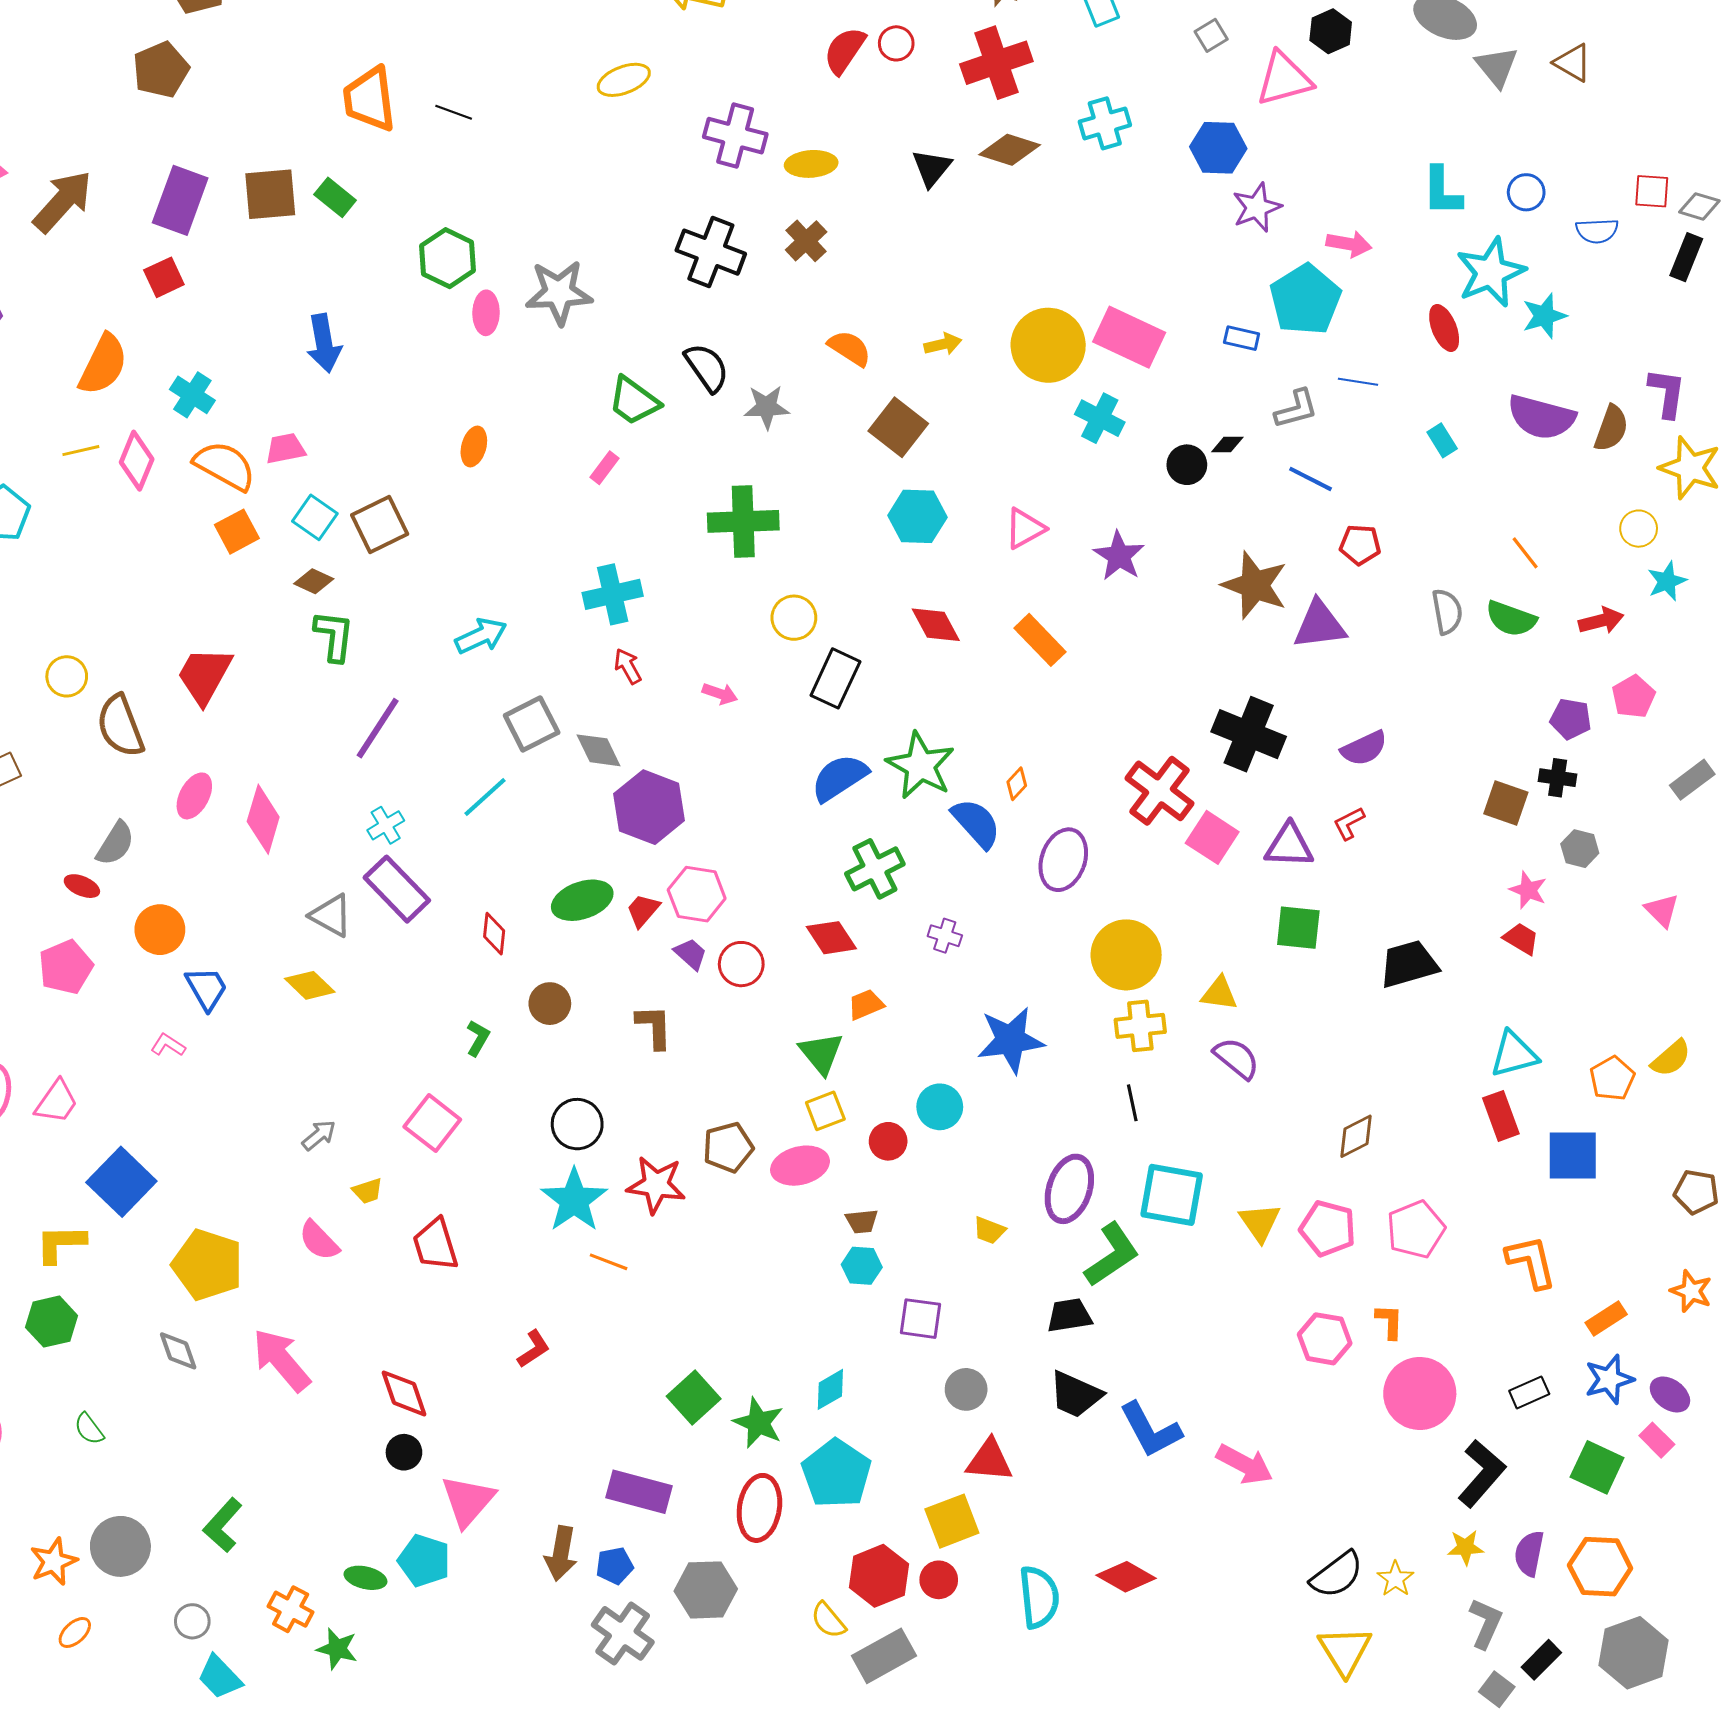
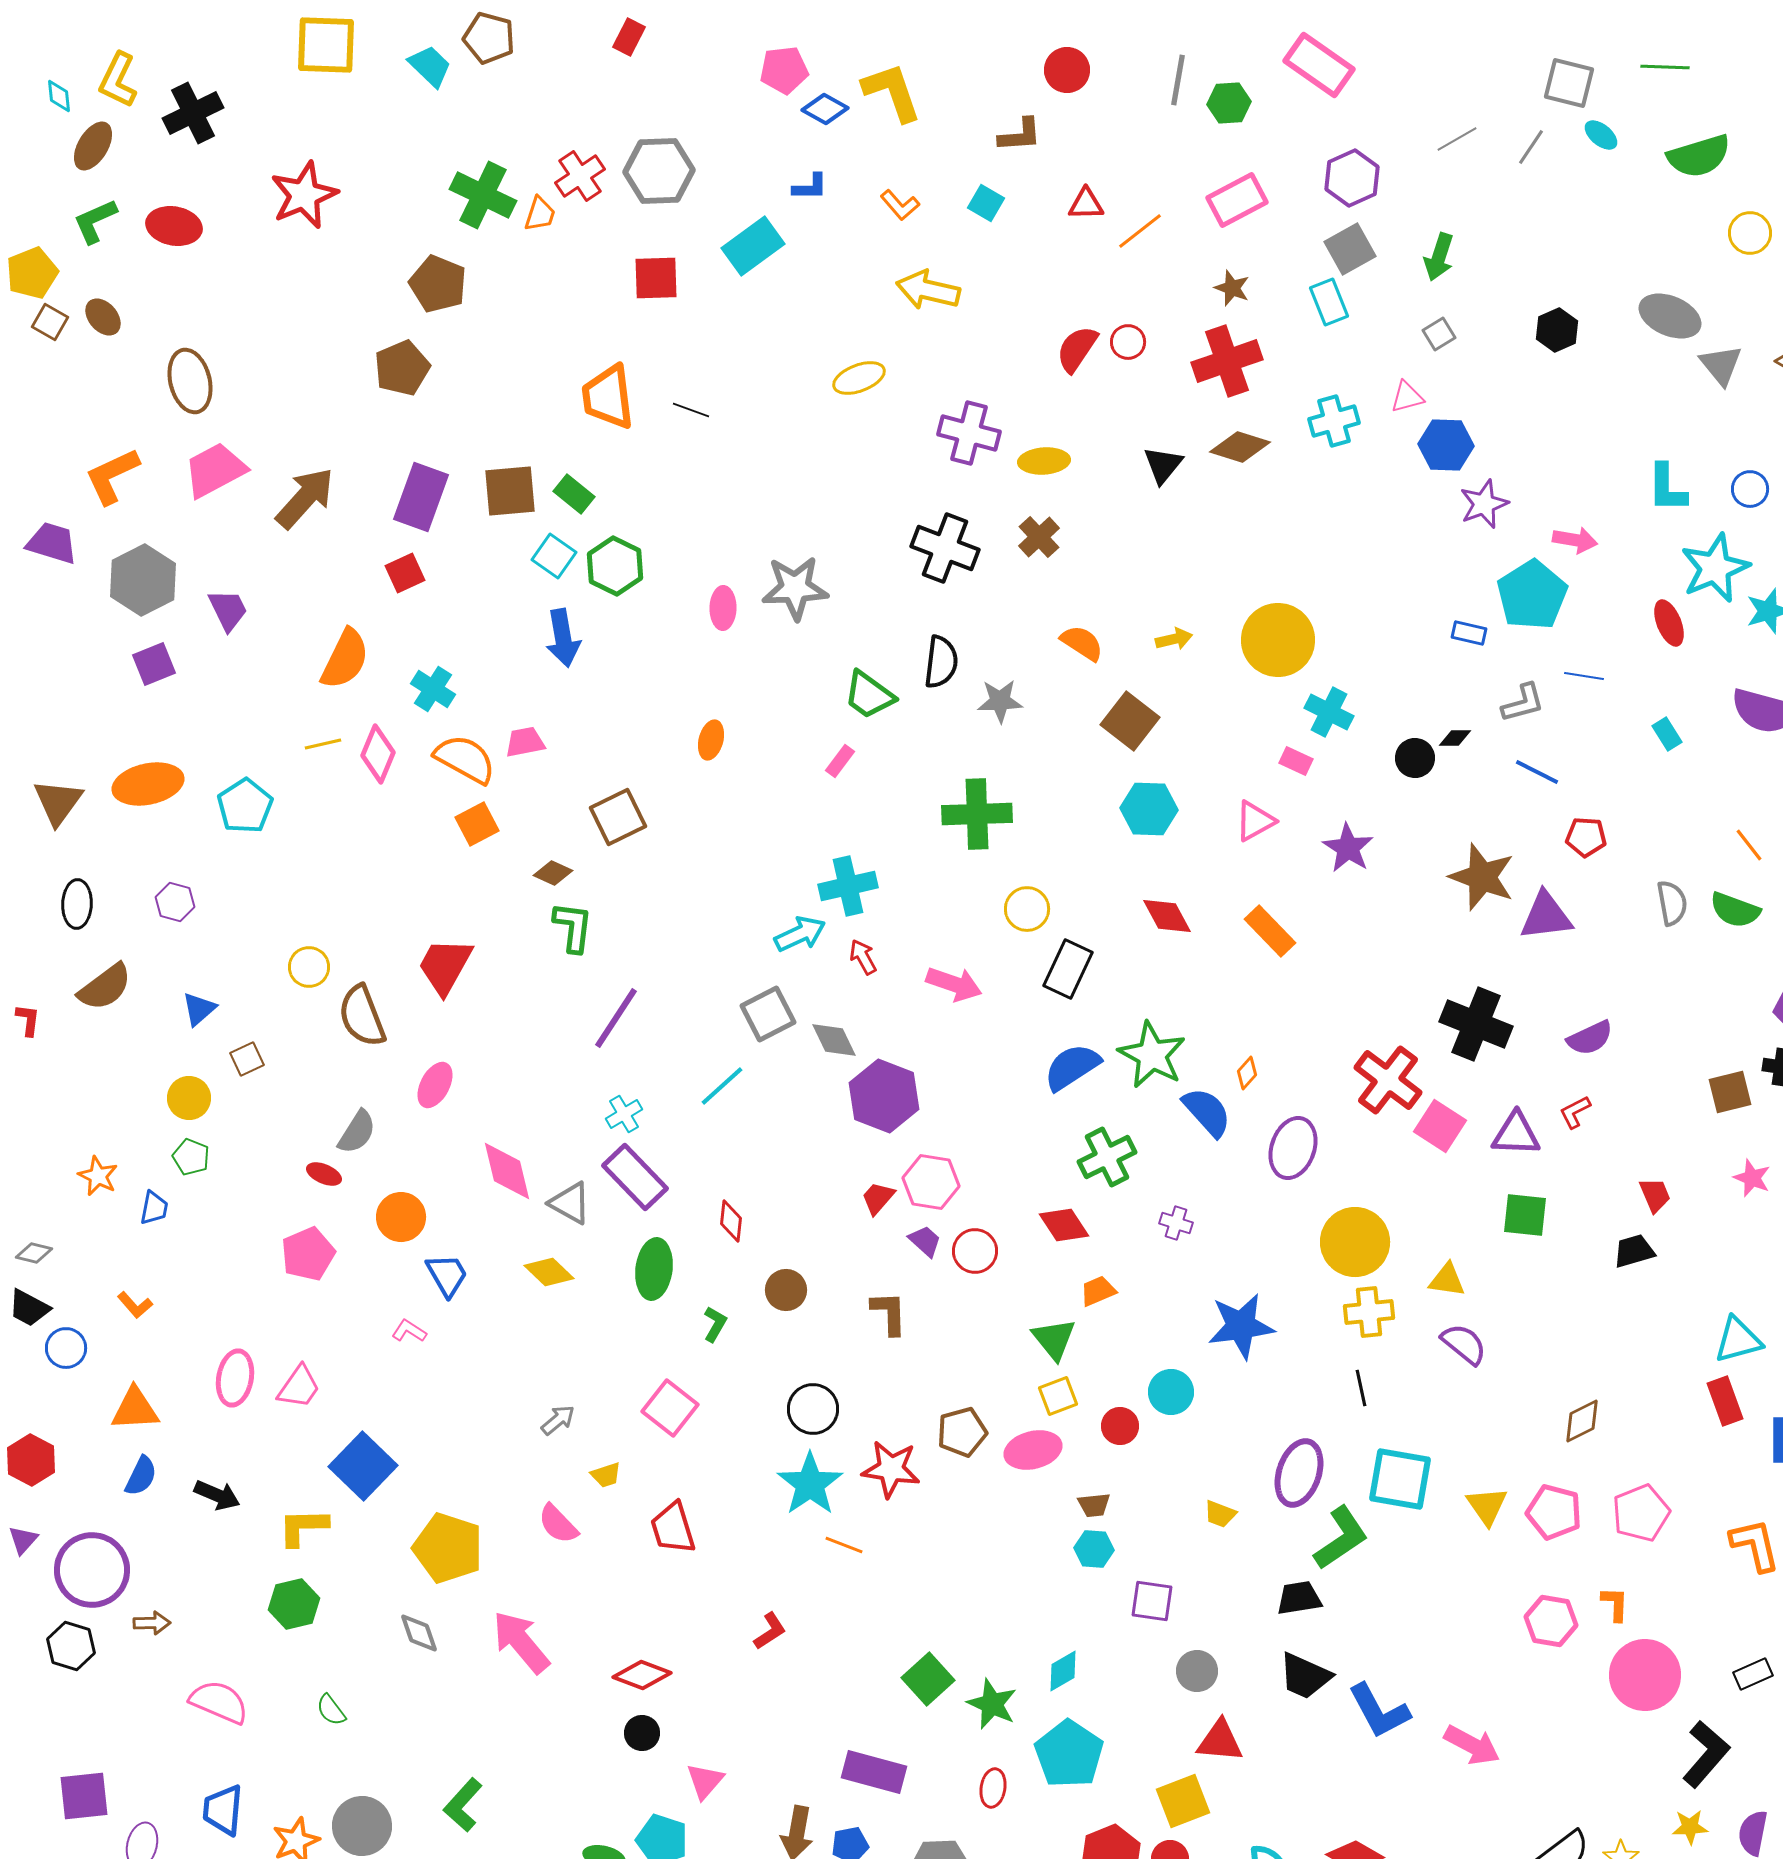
pink triangle: (1284, 79) -> (1407, 397), moved, size x0.6
green hexagon: (448, 258) -> (615, 566), moved
pink rectangle: (1129, 337) -> (1296, 761), moved, size x0.5
black semicircle: (707, 367) -> (941, 662), turned 42
cyan square: (315, 517) -> (554, 556), moved
cyan arrow: (481, 636) -> (800, 934), moved
pink arrow: (720, 694) -> (954, 984), size x1.6
brown square: (1506, 803) -> (1730, 1092), turned -33
pink diamond: (263, 819) -> (507, 1171), moved, turned -30
green ellipse: (582, 900) -> (654, 1269), moved, turned -64
red trapezoid: (1521, 939) -> (1655, 1195), moved, turned 36
black trapezoid: (1409, 964) -> (1634, 1251), size x0.7
red diamond: (404, 1393) -> (642, 1675), turned -50
pink triangle: (468, 1501) -> (705, 1781), size x0.7
red ellipse: (759, 1508) -> (993, 1788), size x0.6

